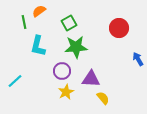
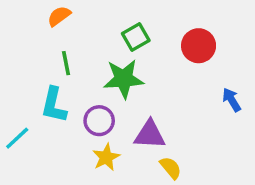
green line: (24, 22) -> (66, 63), moved
green square: (69, 23) -> (136, 37), moved
cyan L-shape: (38, 46) -> (54, 105), moved

